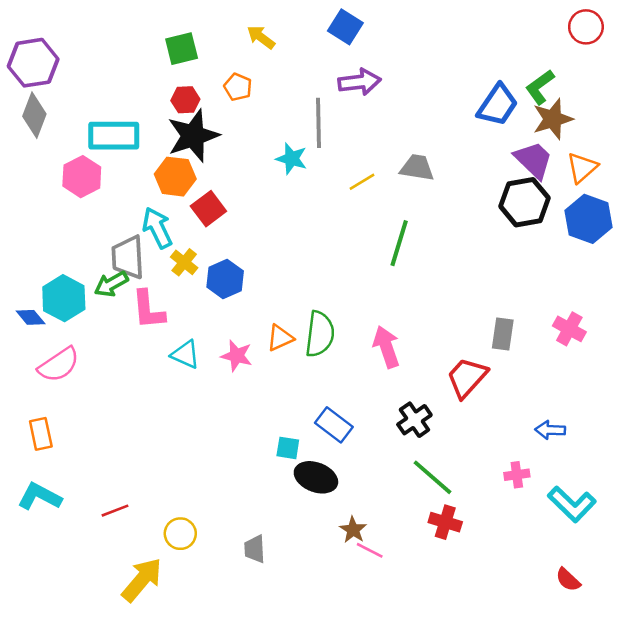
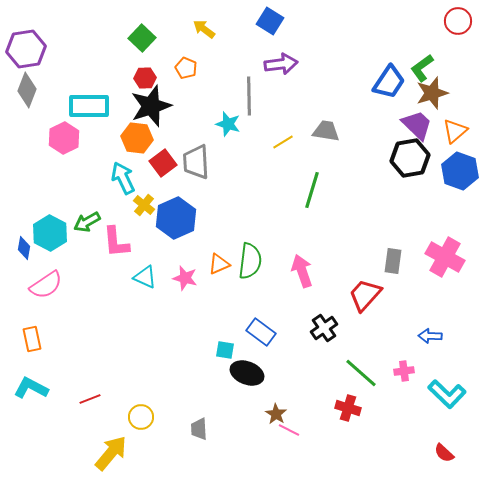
green square: (182, 49) -> (142, 38), turned -32
gray trapezoid: (128, 257) -> (196, 162), moved
blue hexagon: (225, 279) -> (176, 218), size x1.4
blue diamond: (31, 317) -> (24, 248), turned 50
pink cross: (569, 329) -> (445, 257), size x1.5
green line: (432, 477) -> (361, 373), moved

